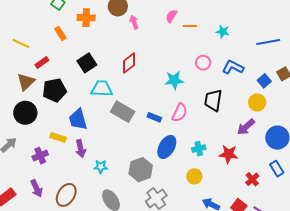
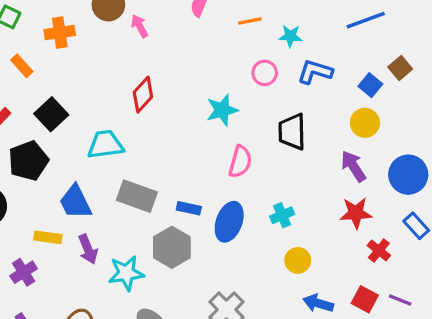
orange line: (190, 26) -> (250, 21), moved
cyan star: (223, 32) -> (290, 36), moved
black square: (87, 63) -> (51, 114), moved
gray rectangle: (123, 112) -> (137, 196), moved
blue rectangle: (154, 117) -> (189, 208), moved
purple arrow: (246, 127) -> (353, 166), turned 108
red star: (228, 154) -> (356, 213), moved
cyan star: (101, 167) -> (126, 273), size x1.5
gray hexagon: (141, 170) -> (172, 247), moved
yellow circle: (194, 176) -> (298, 260), moved

